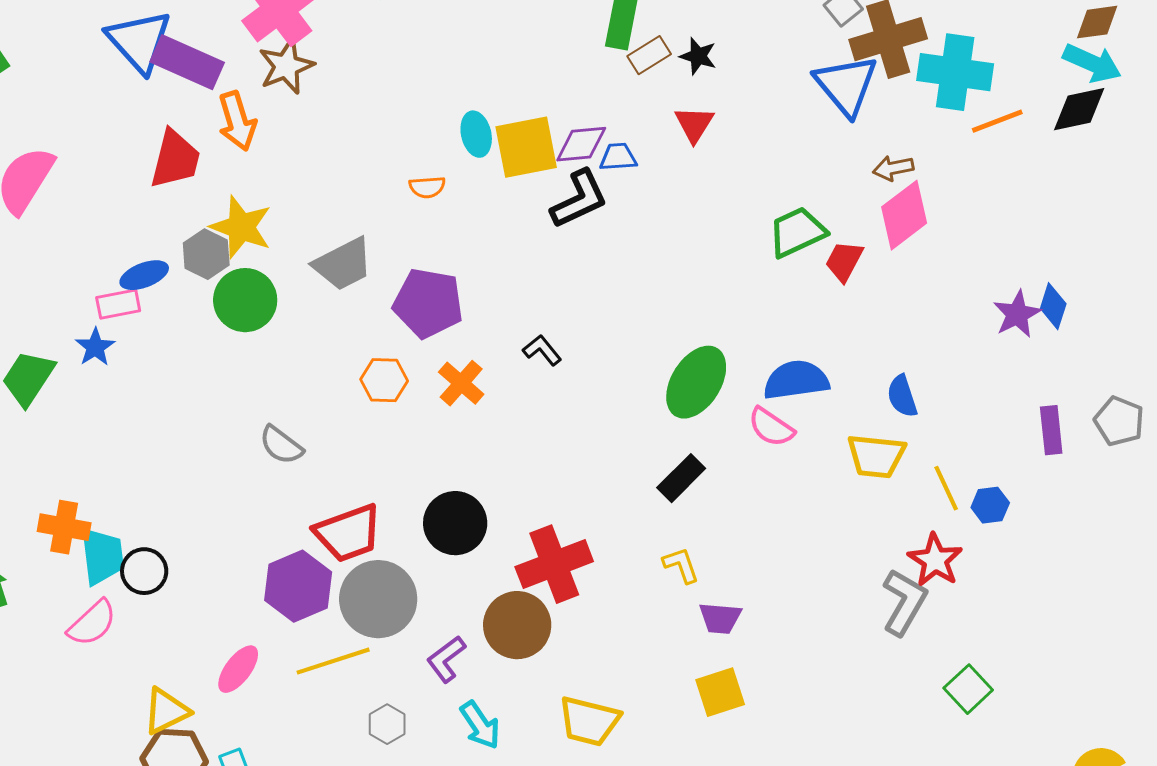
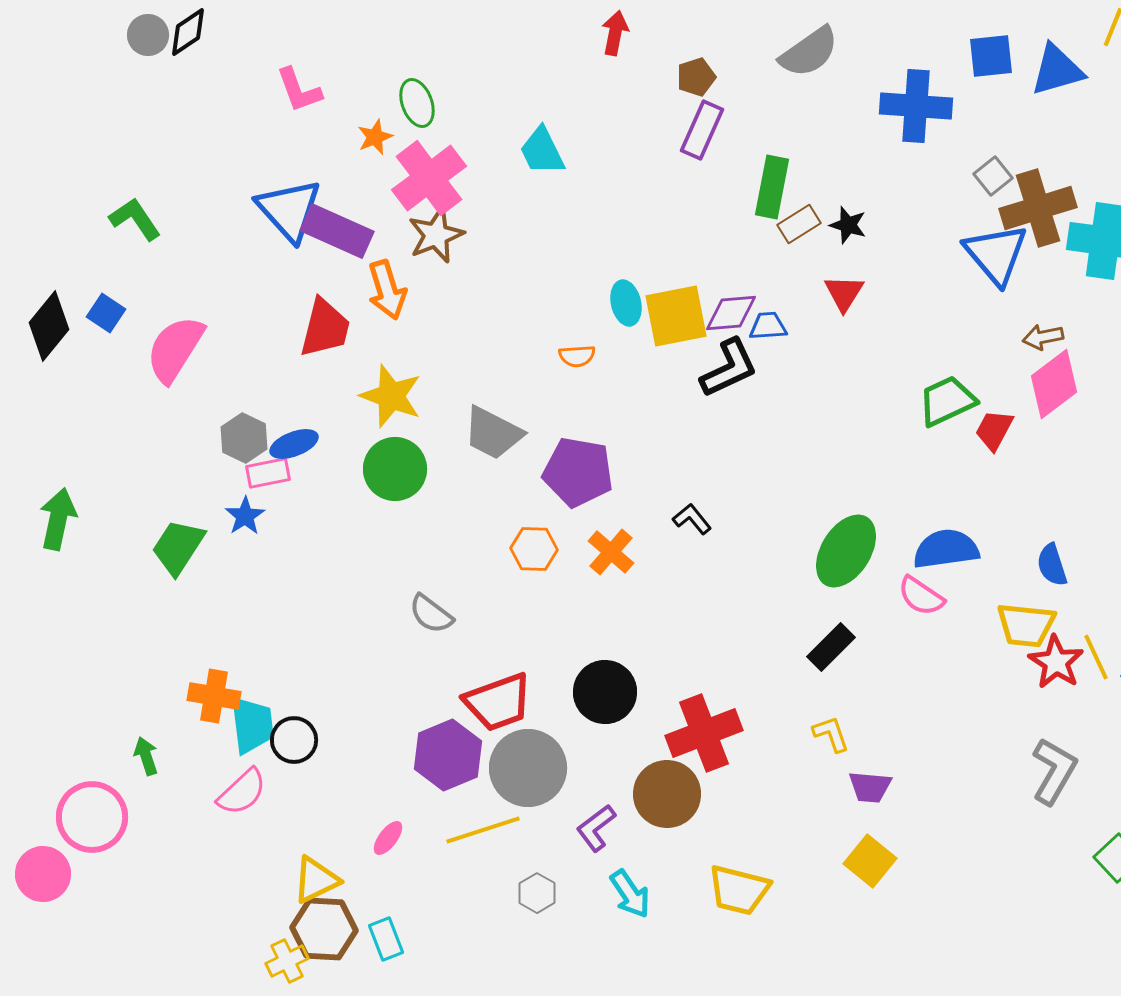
gray hexagon: (206, 254) -> (244, 438), moved
gray trapezoid: (343, 264) -> (493, 433), turned 54
red star: (935, 560) -> (1056, 662), moved
pink ellipse: (238, 669) -> (388, 838), size x0.7
yellow square: (720, 692) -> (870, 861), turned -33

